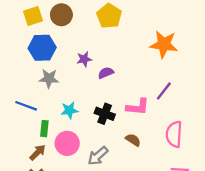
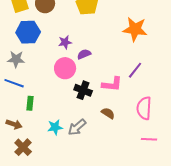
gray star: (49, 78) -> (16, 59), moved
cyan star: (69, 110) -> (55, 127), moved
pink circle: (67, 143) -> (65, 68), moved
brown arrow: (38, 152) -> (14, 124), moved, turned 63

